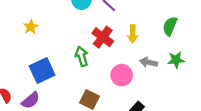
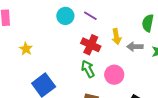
green arrow: (82, 56) -> (88, 69), moved
gray arrow: (148, 62) -> (135, 47), moved

